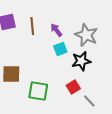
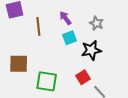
brown line: (32, 26) -> (38, 26), moved
gray star: (86, 35) -> (97, 23), size x0.6

